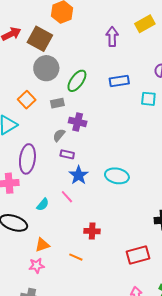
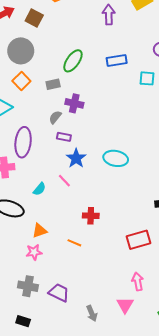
brown square: (40, 39) -> (34, 18), size x0.7
gray circle: (46, 68) -> (21, 51), moved

